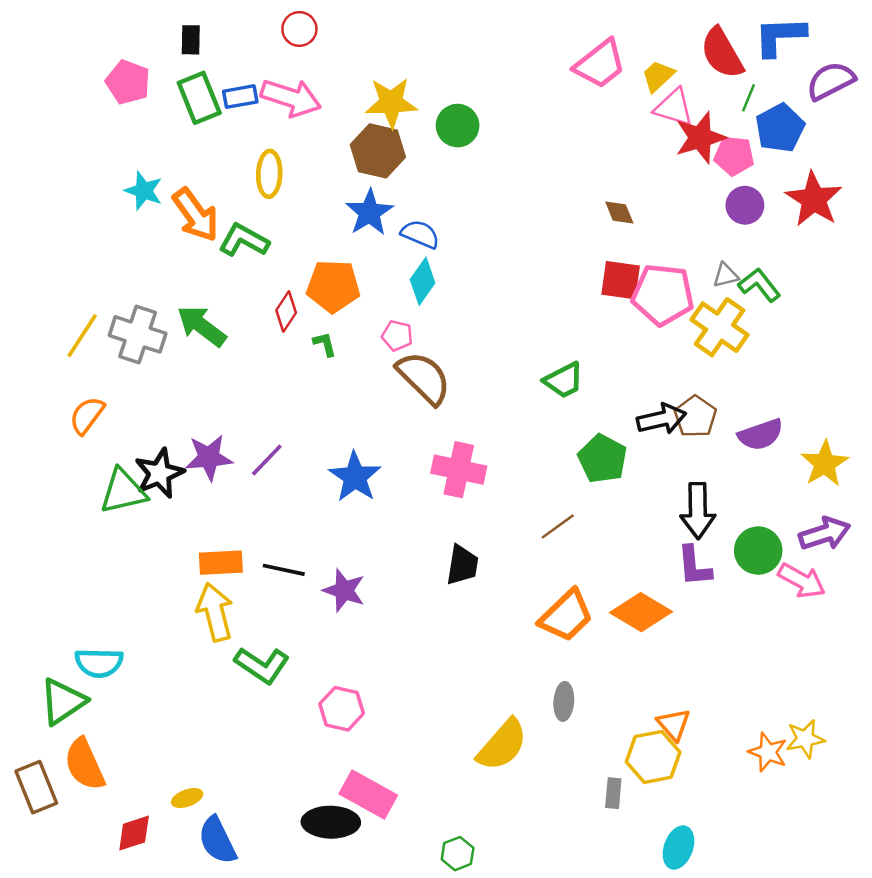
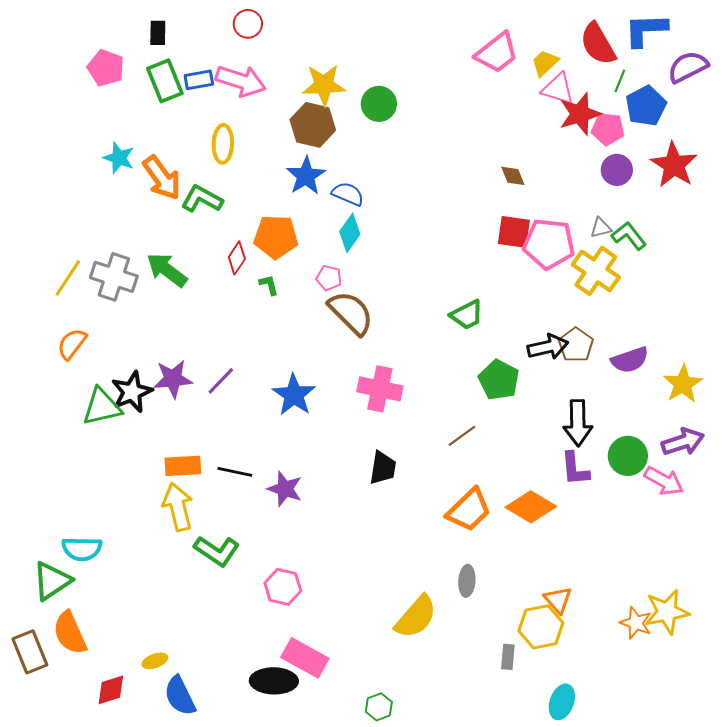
yellow star: (805, 739) -> (667, 612), size x1.4

